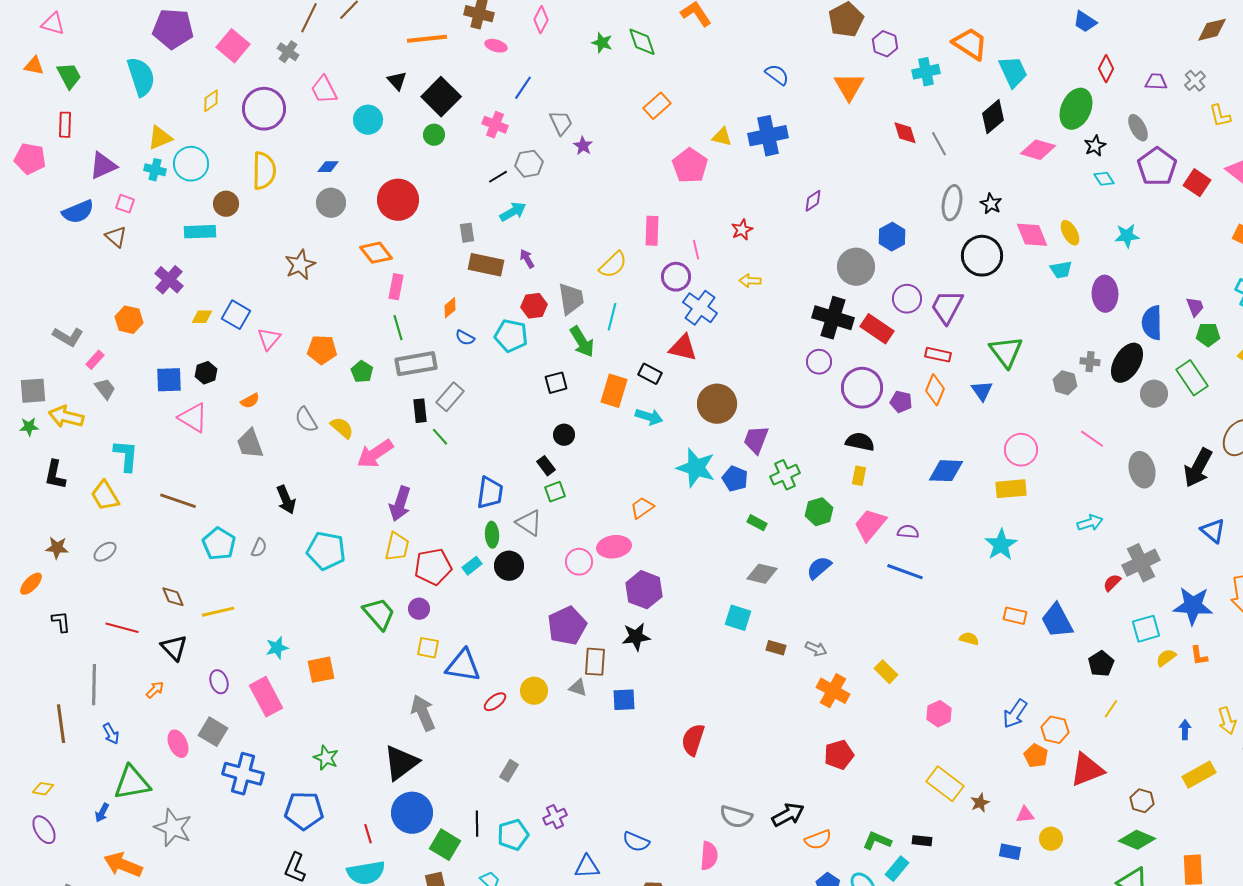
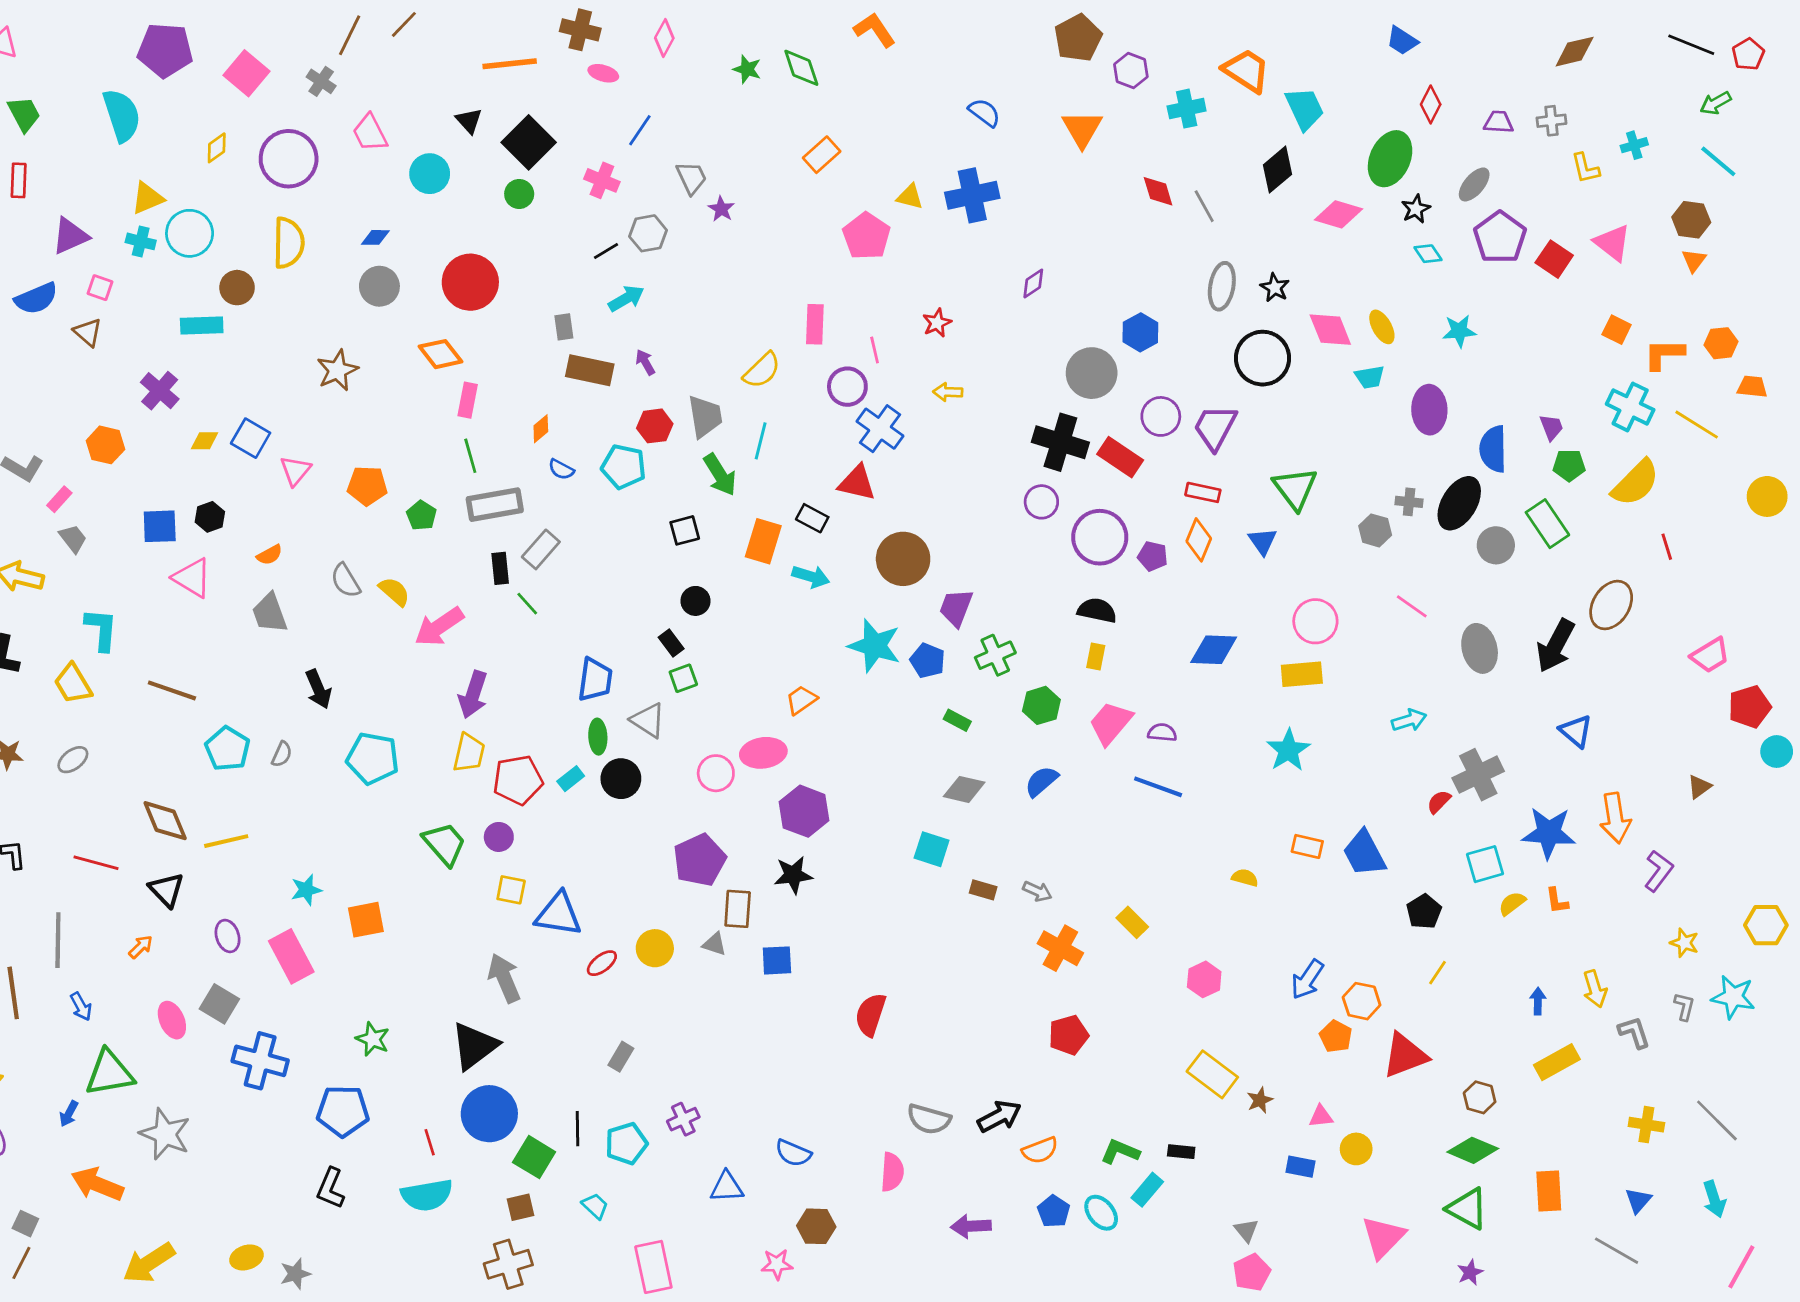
gray cross: (1195, 81) -> (1551, 121), turned 35
gray ellipse: (1138, 128) -> (1474, 184), turned 68
brown diamond: (173, 597) -> (165, 821), size x1.5

